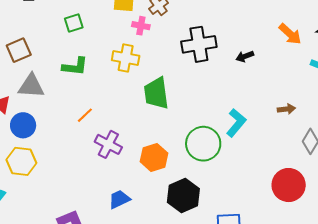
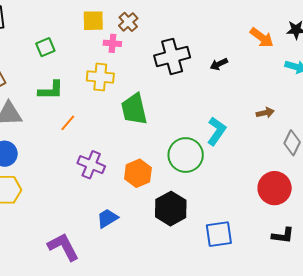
orange line: (85, 115) -> (68, 123), moved

